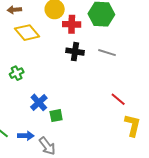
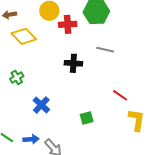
black cross: (75, 52) -> (73, 63), moved
green square: (56, 116) -> (87, 118), moved

